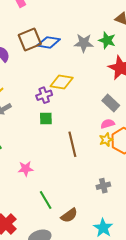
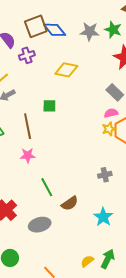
blue diamond: (49, 42) -> (55, 30), turned 40
purple cross: (44, 95) -> (27, 55), moved
brown line: (72, 144) -> (28, 126), moved

